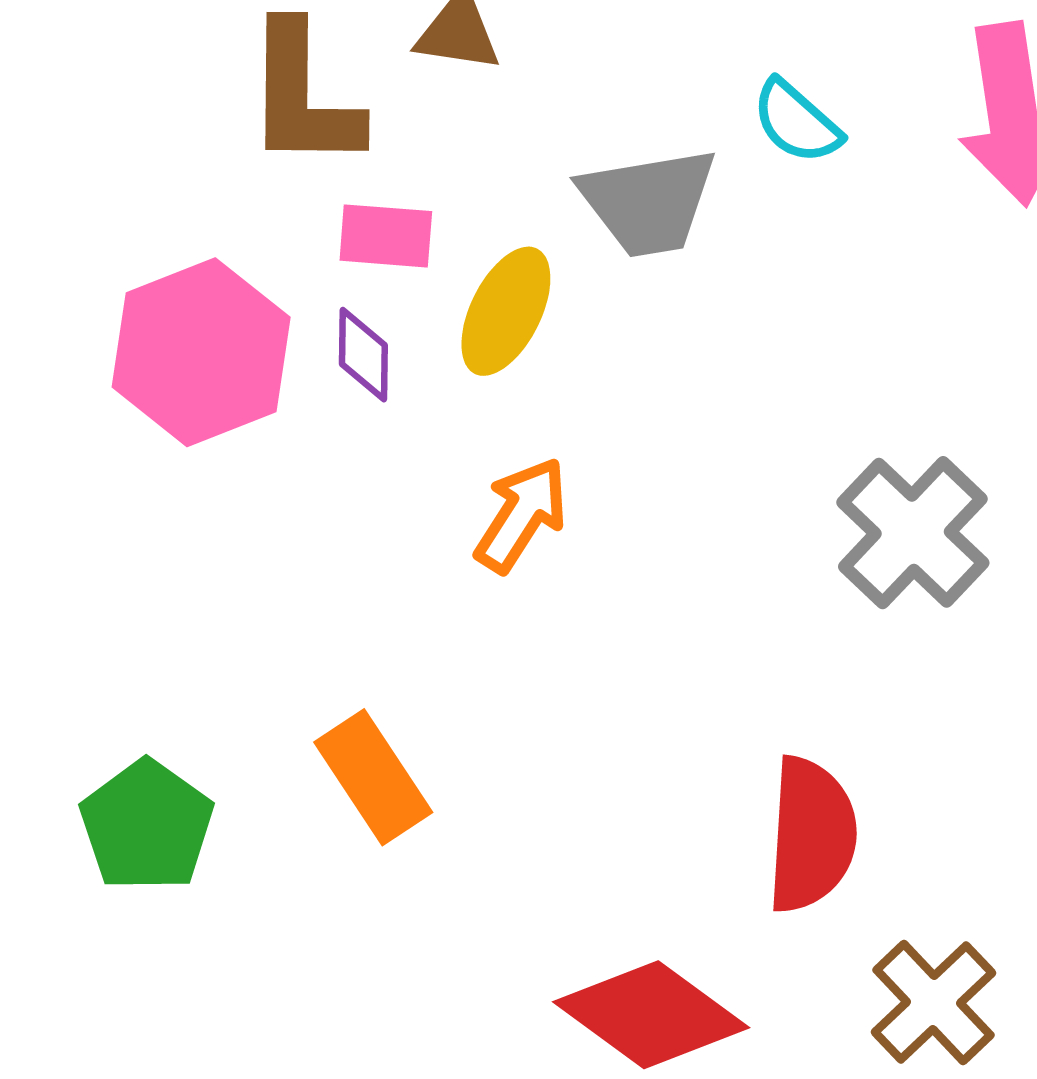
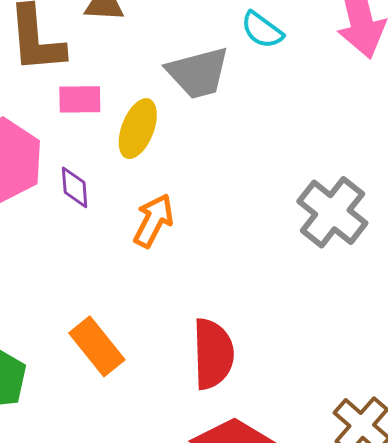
purple diamond: (363, 355) -> (75, 187), moved
red semicircle: (811, 835) -> (213, 354), moved

